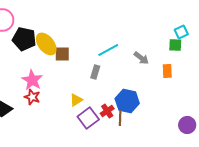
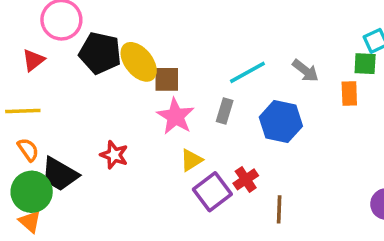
gray arrow: (141, 58) -> (305, 71), moved
orange rectangle: (167, 71) -> (349, 93), moved
pink star: (32, 80) -> (176, 116), moved
blue hexagon: (127, 101) -> (281, 122), moved
brown line: (120, 118) -> (279, 209), moved

